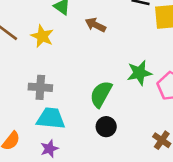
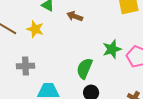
gray cross: (40, 87) -> (25, 66), moved

